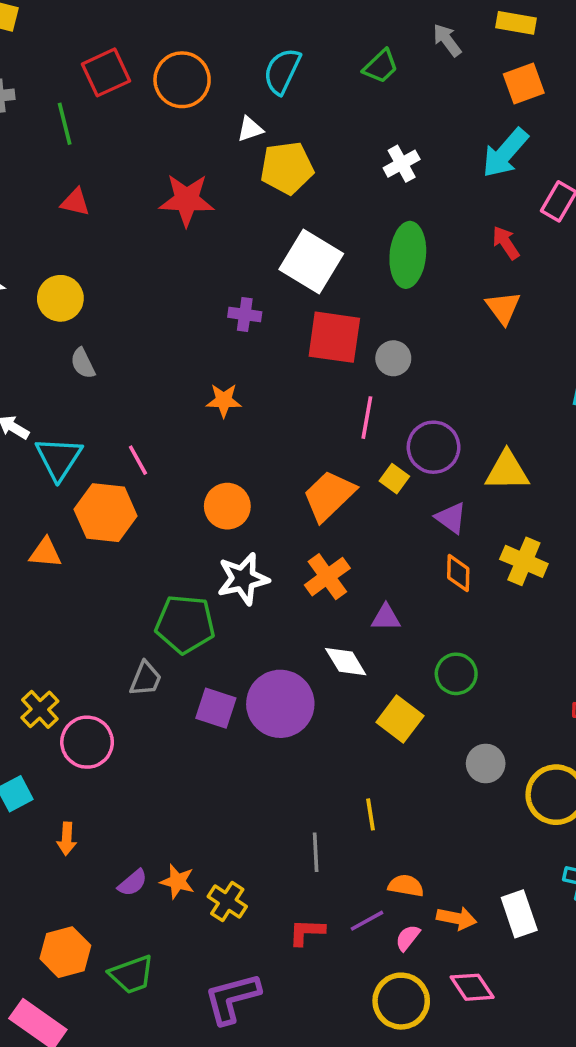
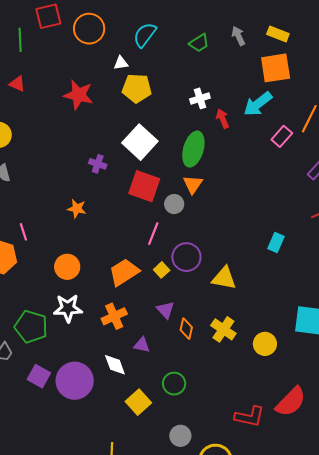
orange square: (524, 83) -> (276, 68), size x1.4
red arrow: (506, 243) -> (223, 119), moved
orange triangle: (503, 308) -> (193, 184), moved
purple triangle: (451, 518) -> (165, 310), moved

